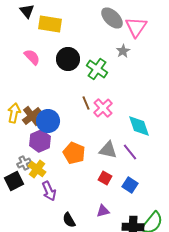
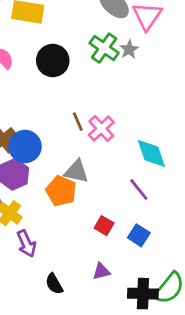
green cross: (97, 69) -> (104, 48), moved
gray triangle: (108, 150) -> (76, 171), moved

